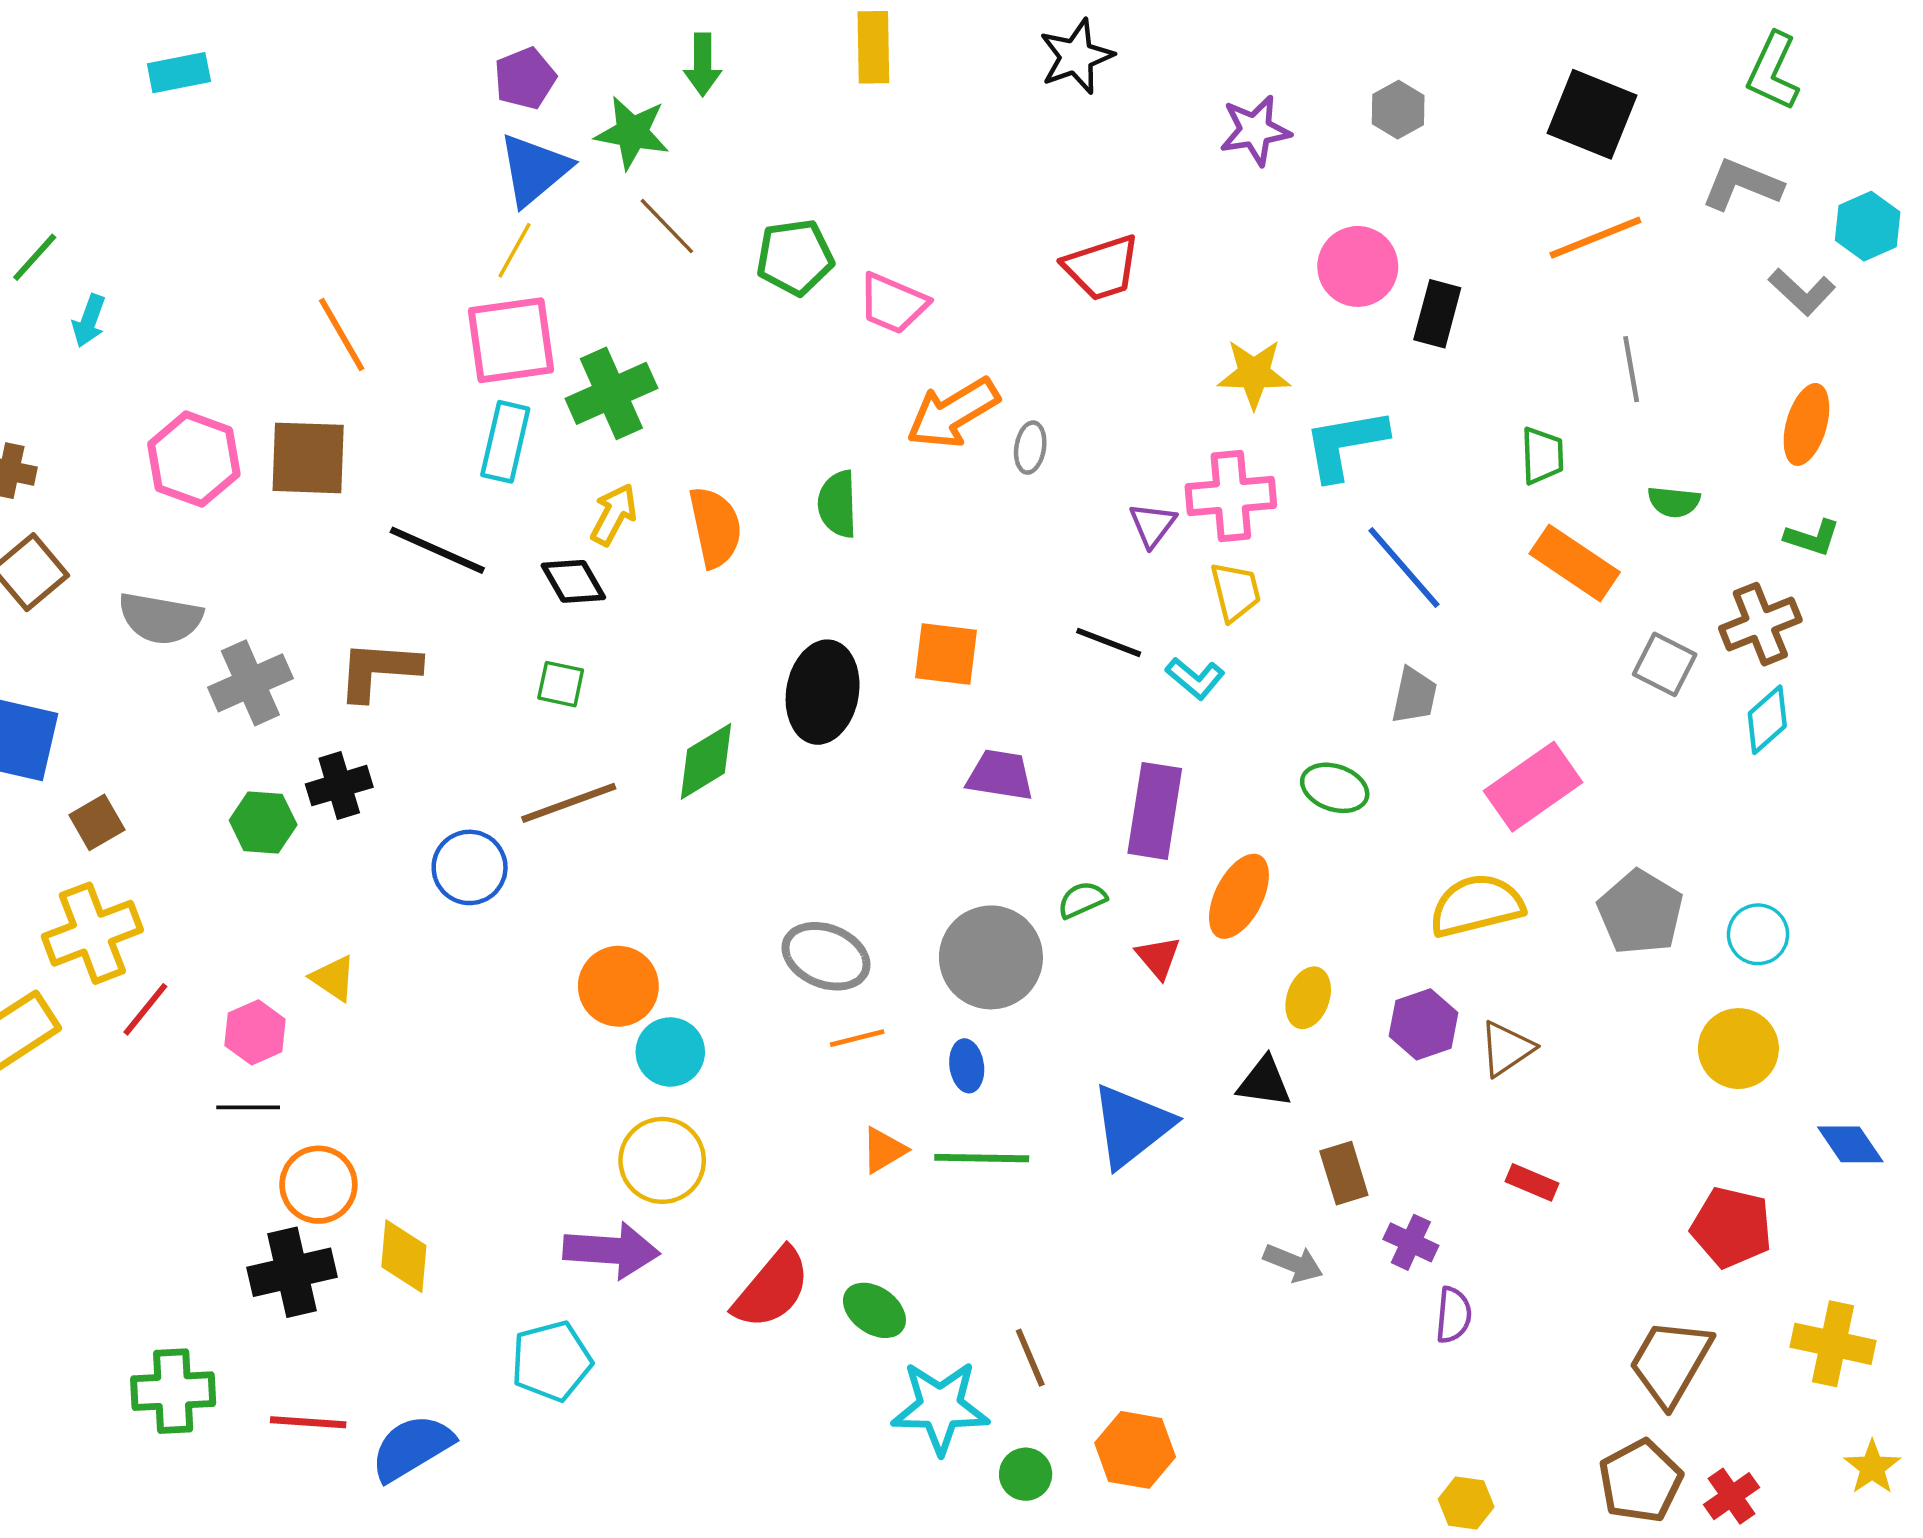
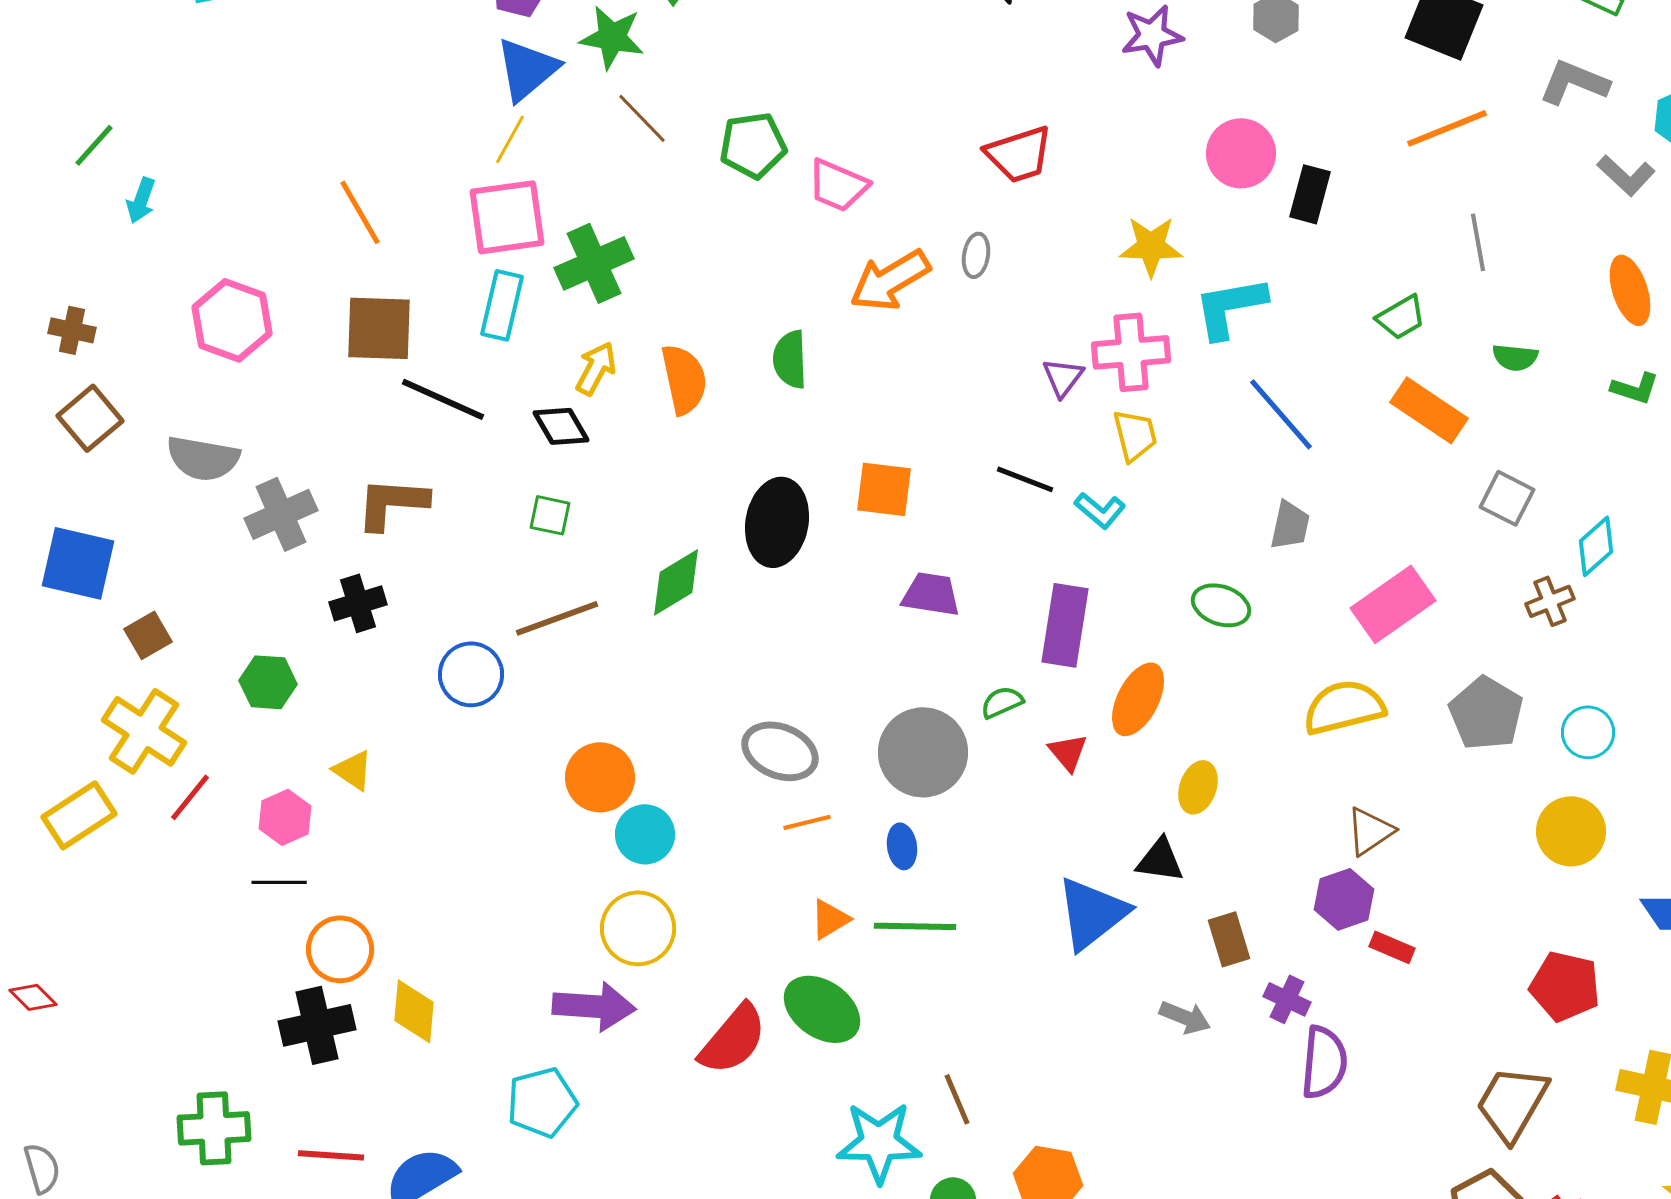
orange ellipse: (1806, 424) -> (1630, 290), turned -34
gray ellipse: (1030, 448) -> (976, 255), moved
green trapezoid: (1542, 456) -> (1401, 317), turned 62
brown square: (308, 458) -> (379, 328), moved
brown cross: (1760, 624) -> (1550, 601), moved, size x0.7
green hexagon: (263, 822) -> (268, 682), moved
yellow cross: (92, 933) -> (144, 731), turned -36
purple hexagon: (1424, 1024) -> (1344, 899), moved
blue triangle: (1132, 1126) -> (1092, 913), moved
green ellipse: (874, 1310) -> (822, 1009), moved, size x1.4
purple semicircle: (1454, 1315) -> (1324, 1062), size x1.5

